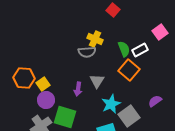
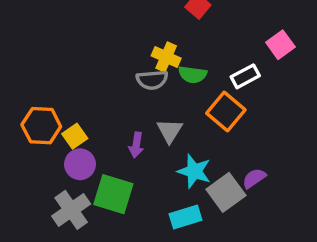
green semicircle: (124, 49) -> (193, 75), moved, turned 119
purple semicircle: (155, 101) -> (254, 178), moved
cyan star: (111, 104) -> (194, 171), turned -30

